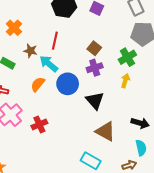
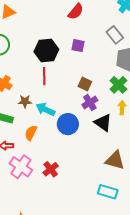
red line: (55, 41) -> (44, 76), moved
orange semicircle: (38, 84) -> (31, 133), moved
black triangle: (95, 101) -> (103, 123), moved

